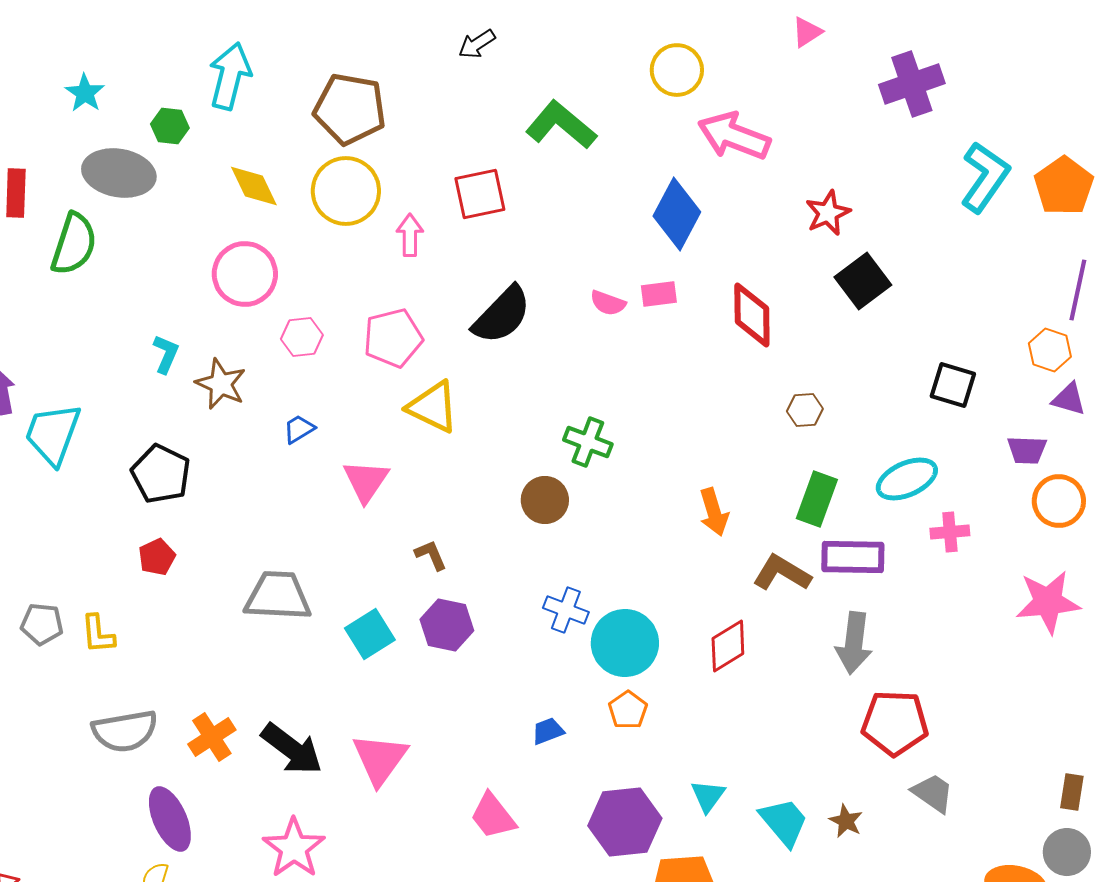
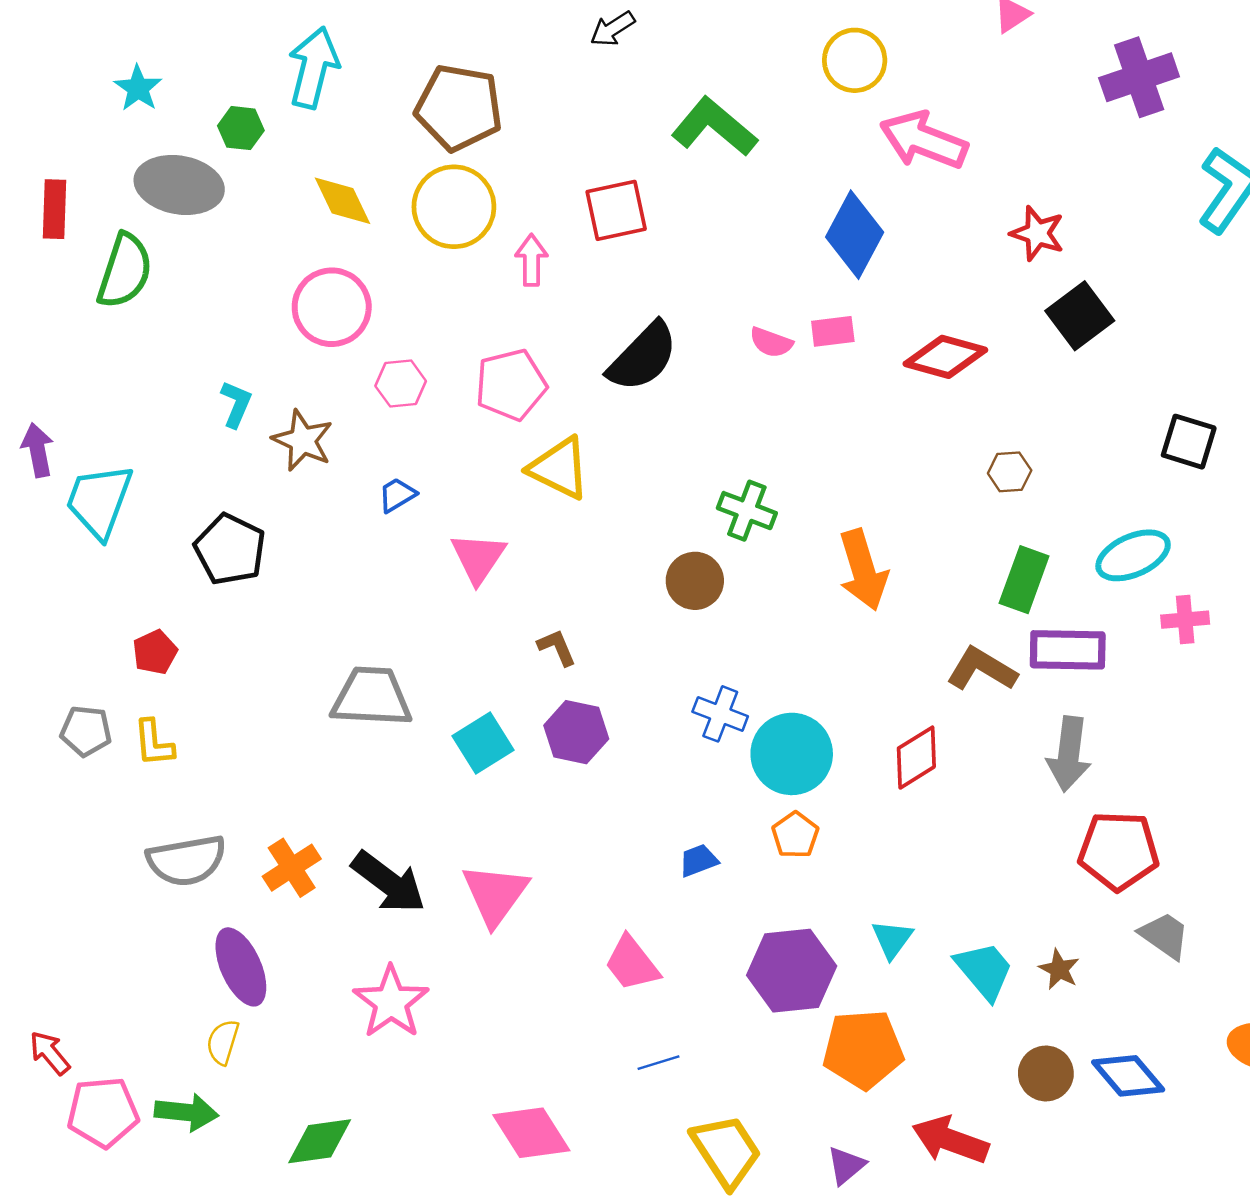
red star: (828, 213) -> (1037, 233), turned -30
red diamond: (752, 315) -> (945, 357), turned -74
orange arrow: (714, 512) -> (863, 570), moved, size x1.4
red pentagon: (157, 557) -> (155, 652), moved

